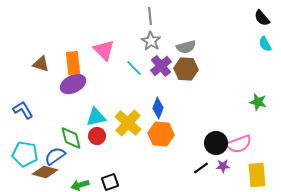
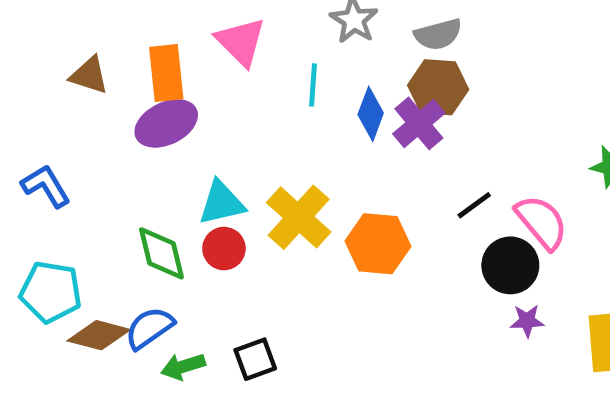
purple cross: (161, 66) -> (419, 123), moved
cyan line: (134, 68) -> (313, 85), turned 48
blue diamond: (158, 108) -> (371, 114), moved
pink semicircle: (239, 144) -> (542, 222), moved, turned -110
blue semicircle: (55, 156) -> (149, 328), moved
black line: (201, 168) -> (474, 205), moved

